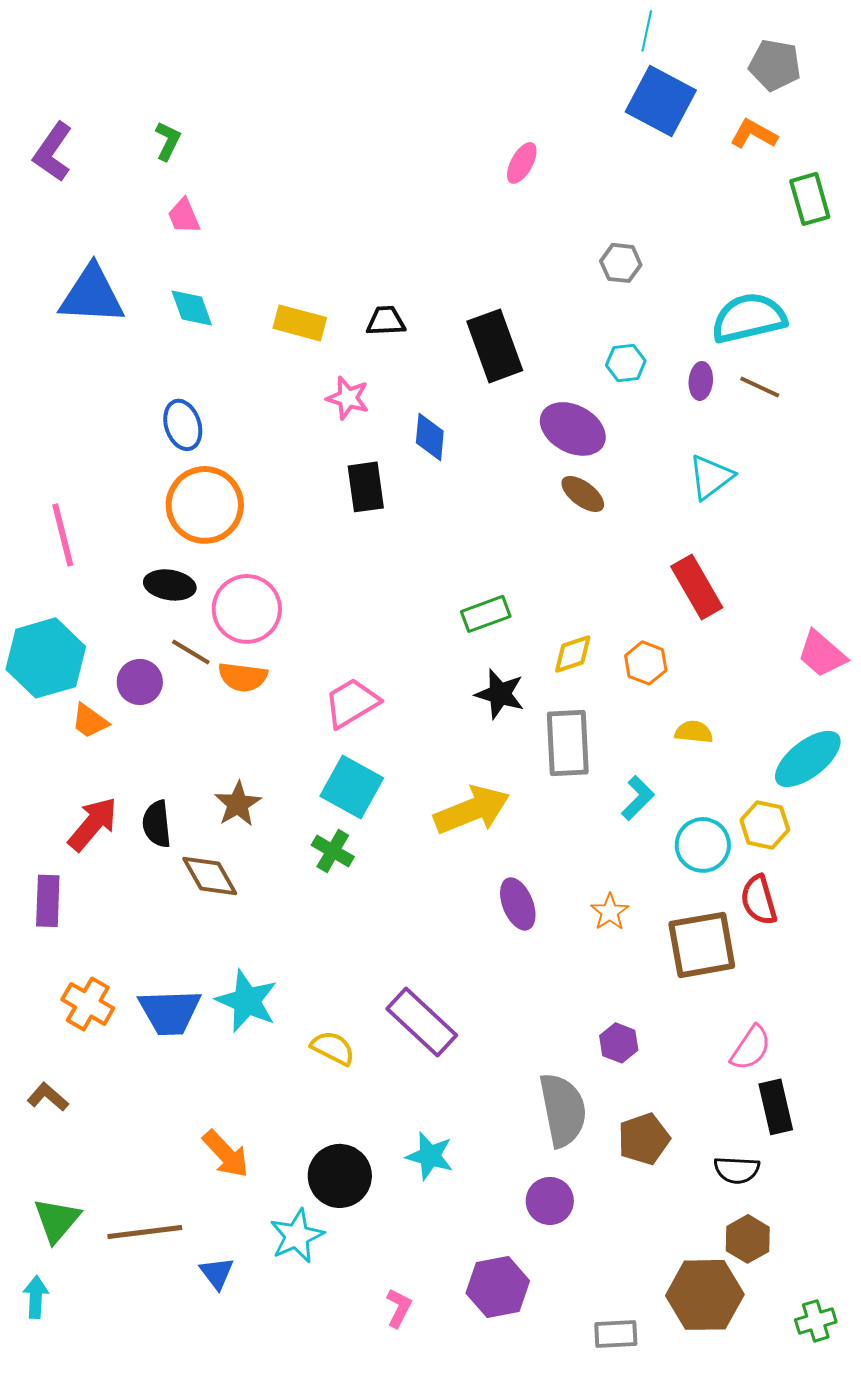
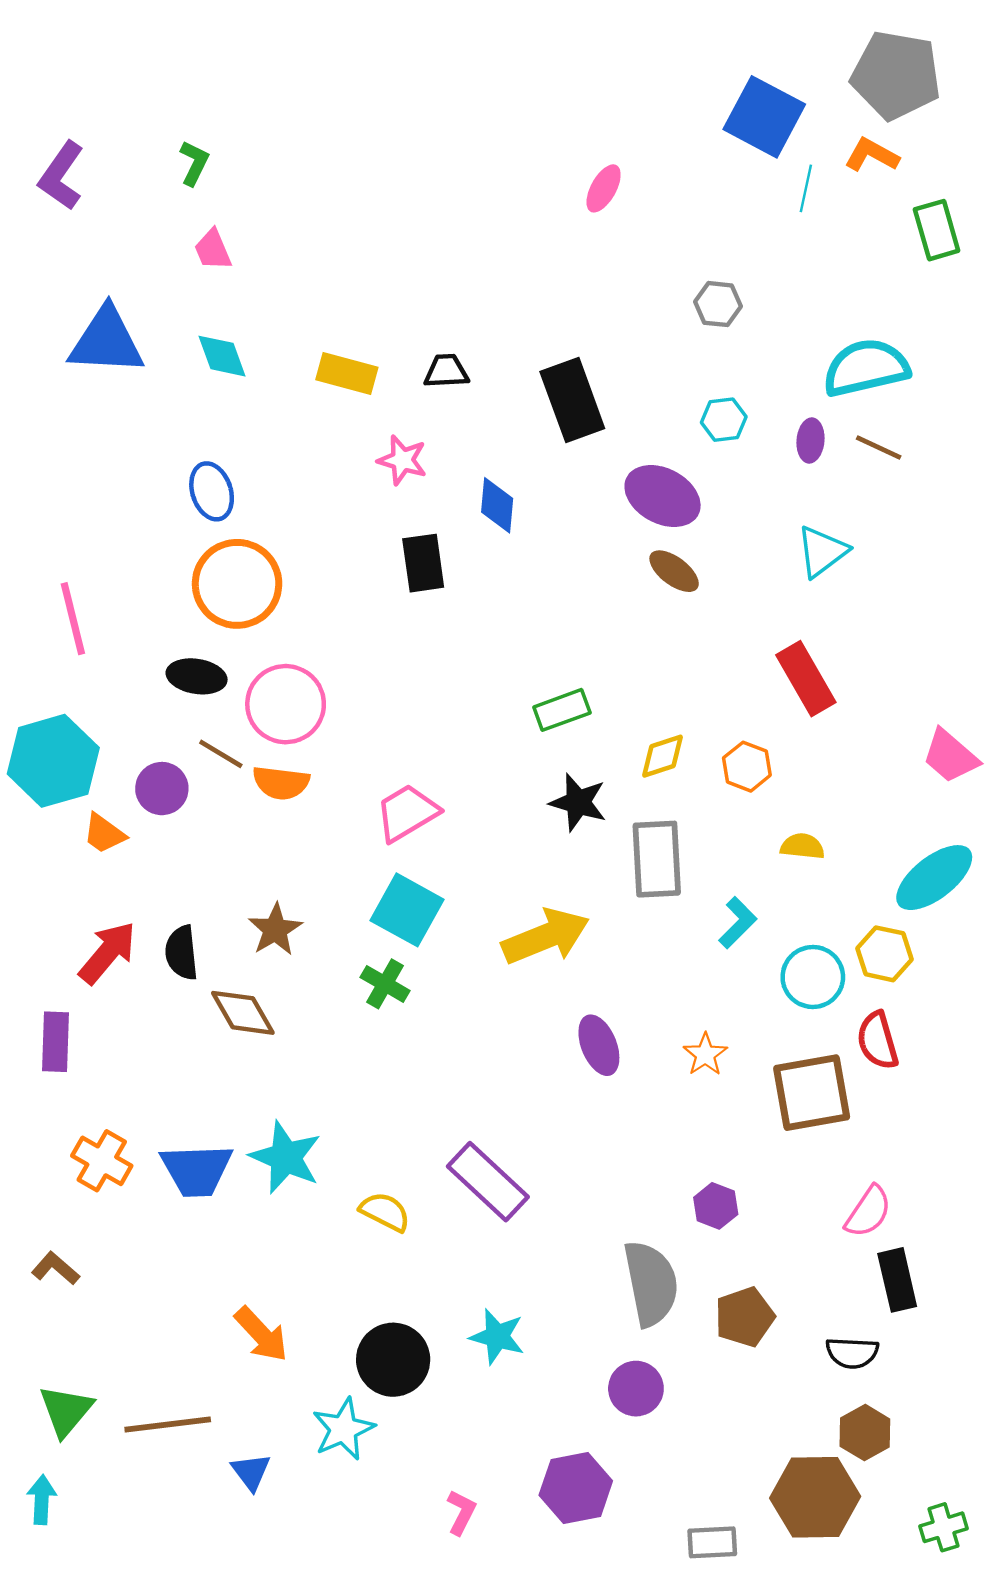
cyan line: (647, 31) -> (806, 188), moved
gray pentagon: (775, 65) -> (896, 75), size x1.5

